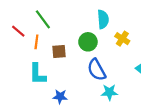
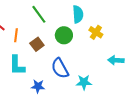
green line: (43, 19) -> (39, 14), moved
brown square: (59, 51) -> (37, 44), turned -32
blue semicircle: (97, 70) -> (60, 68), moved

